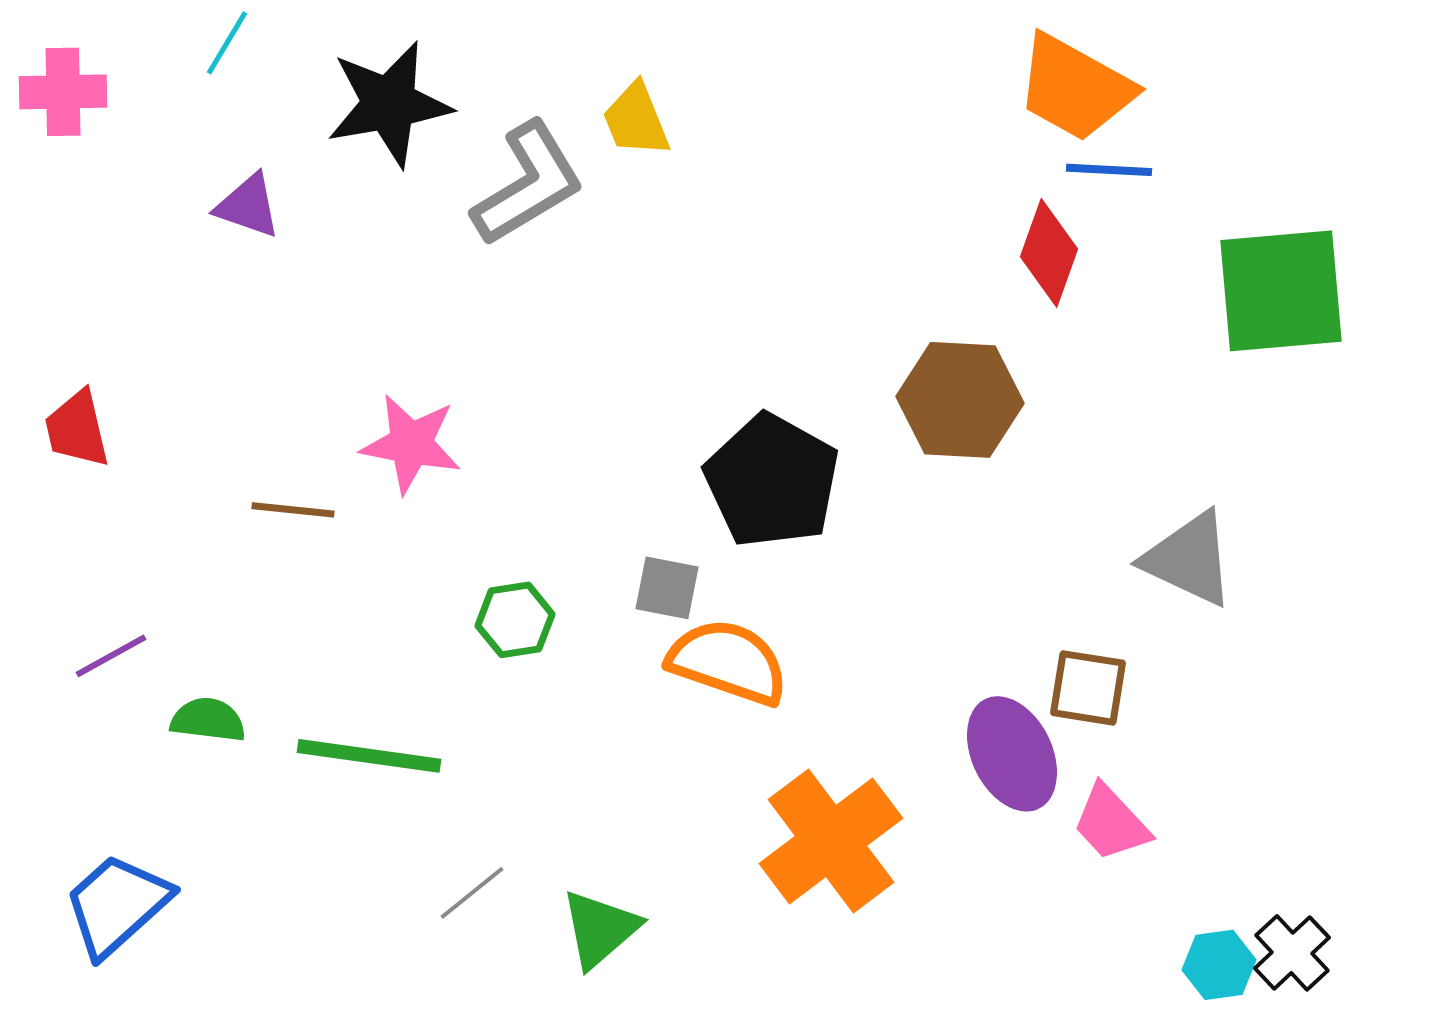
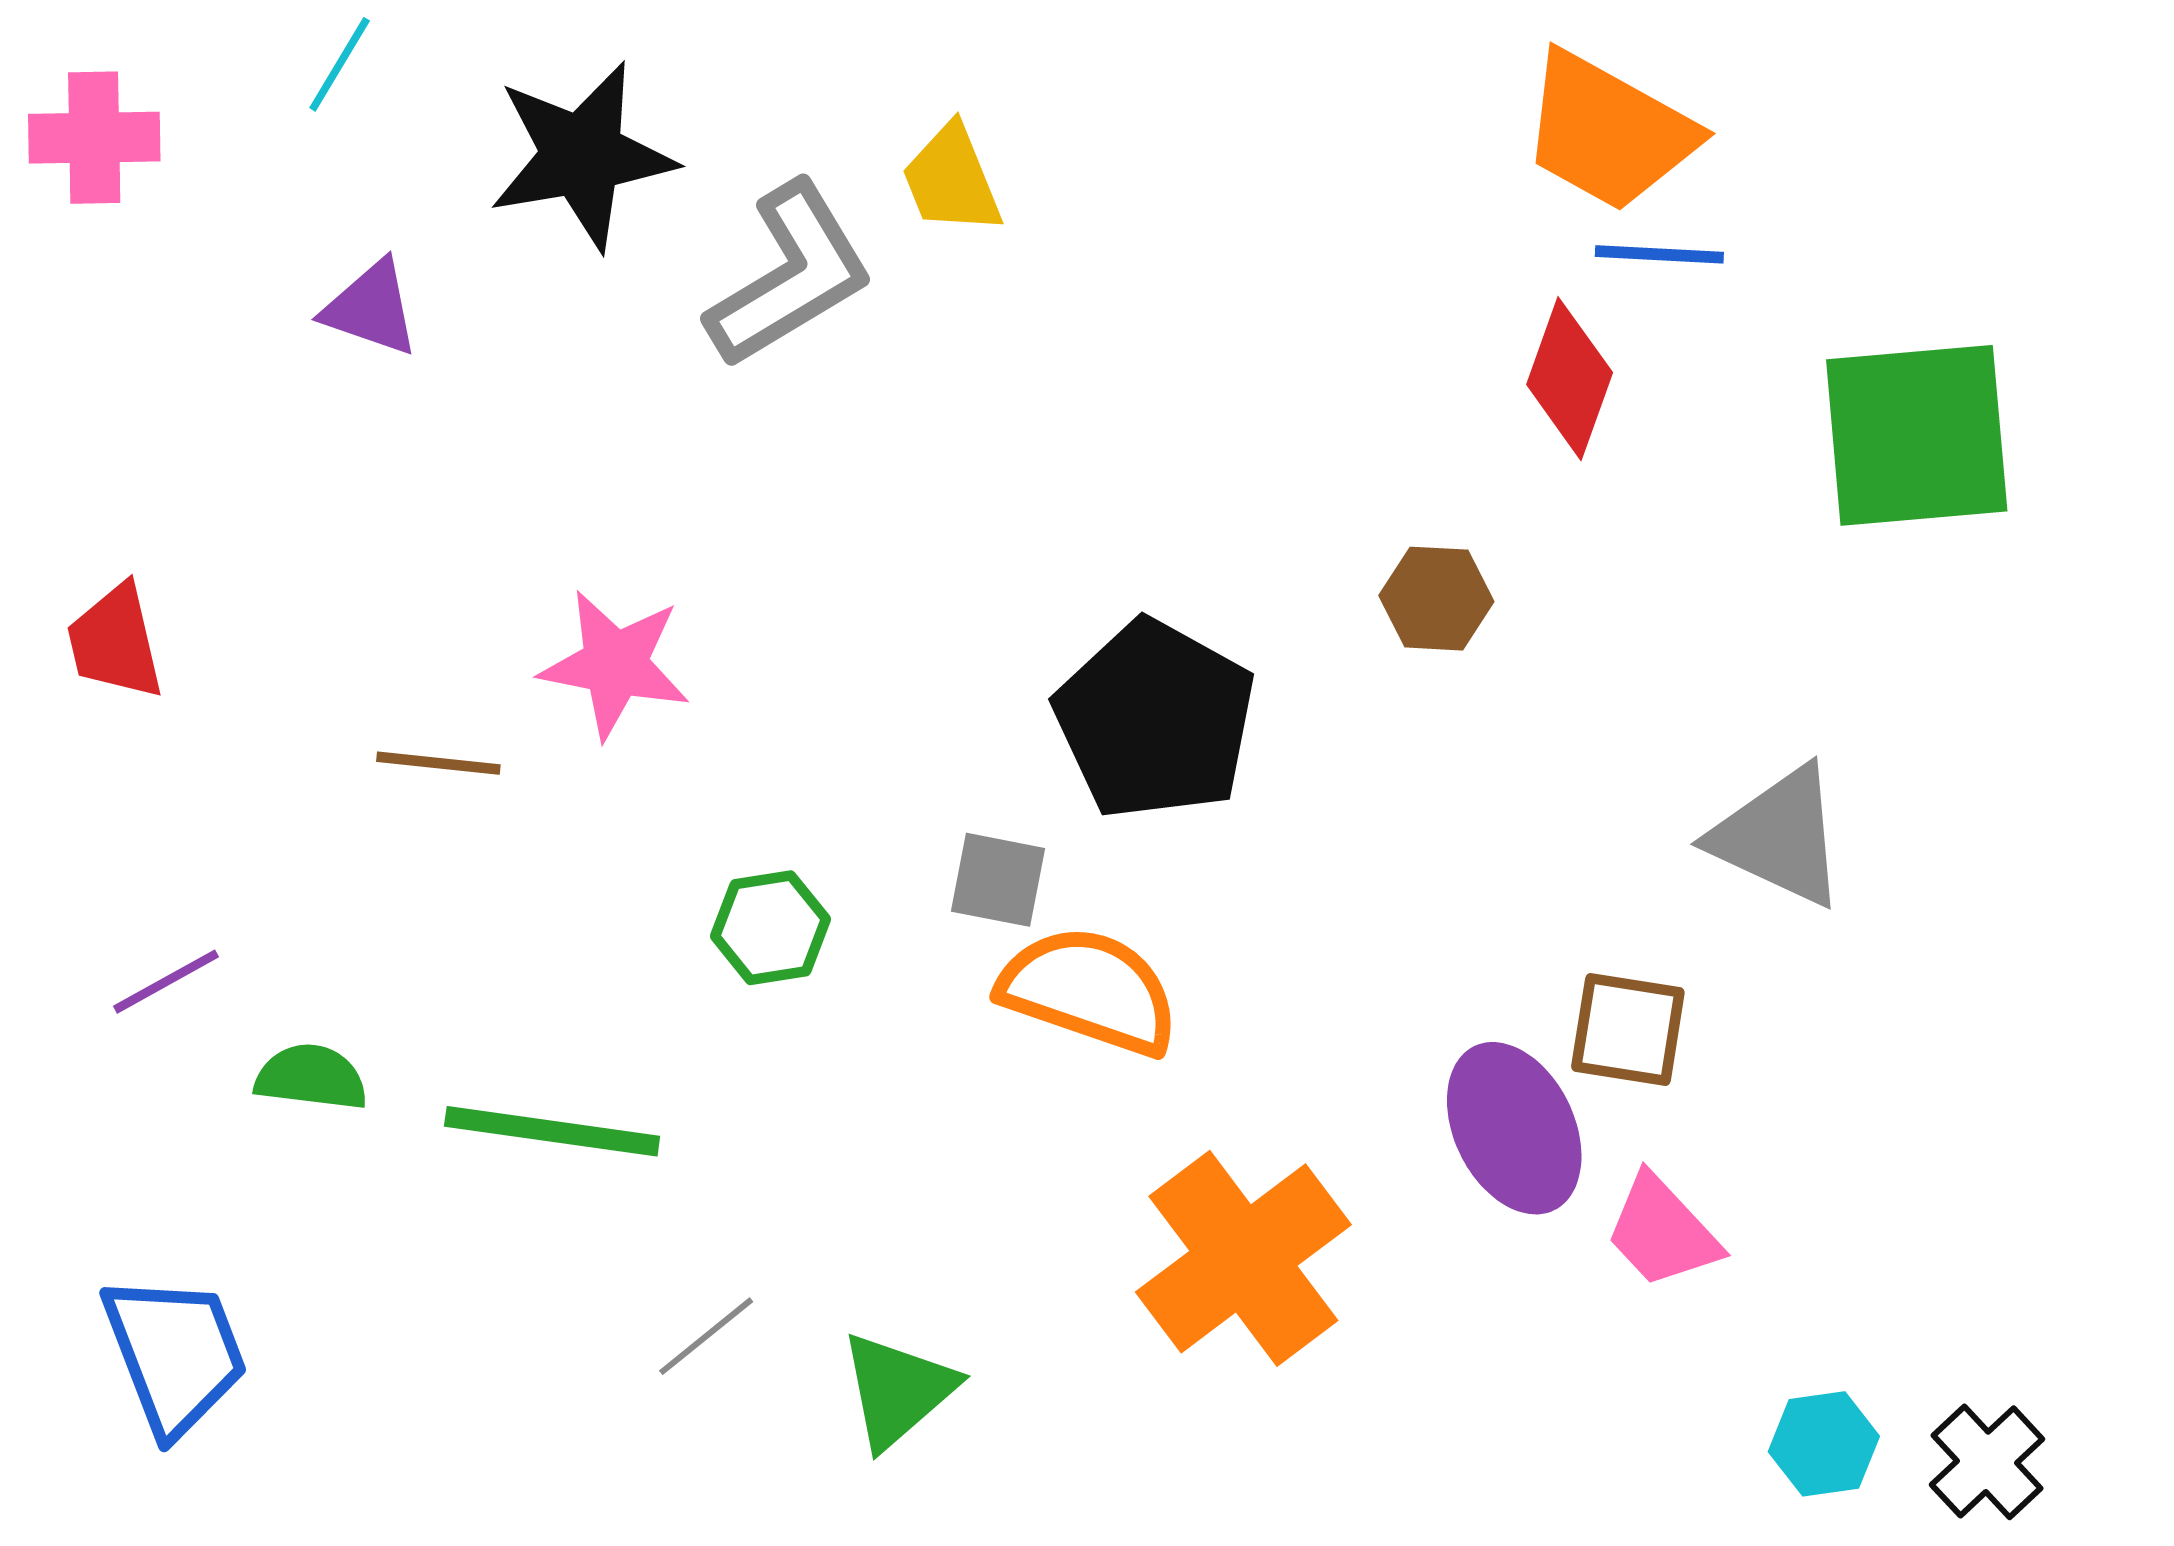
brown hexagon: (960, 400) -> (1436, 599), size x0.6
blue trapezoid: (117, 905) -> (175, 1354), turned 111
black cross: (1292, 953) -> (1987, 1462), moved

